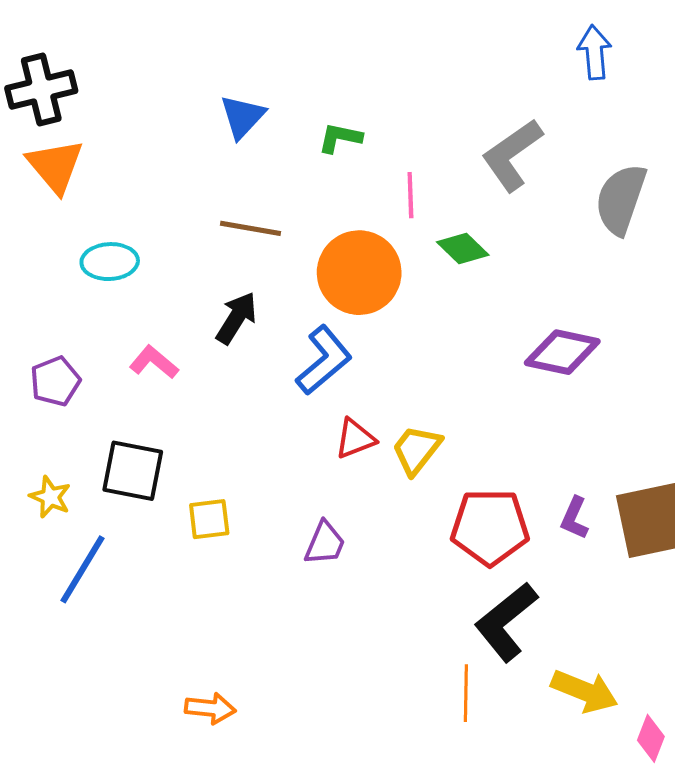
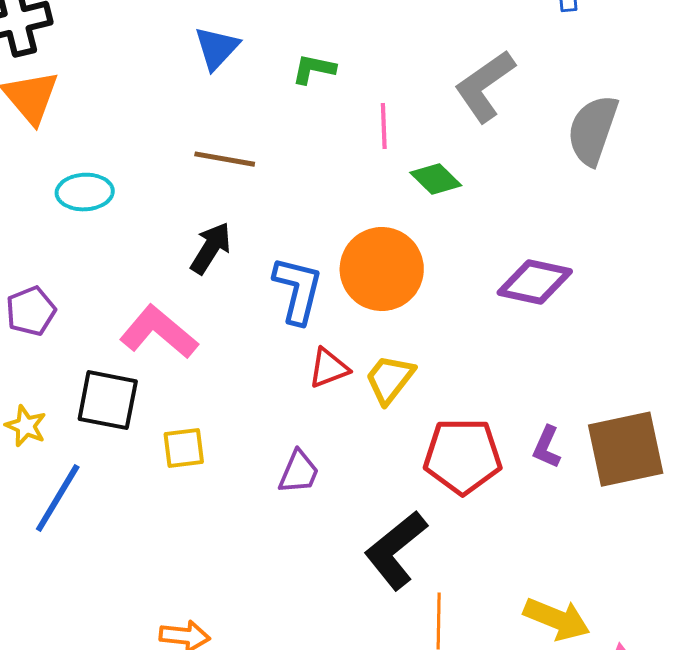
orange circle: (359, 273) -> (382, 269), moved
blue L-shape: (324, 360) -> (298, 290), turned -36
pink L-shape: (154, 362) -> (159, 332), moved, size x1.6
black L-shape: (506, 622) -> (396, 550), moved

